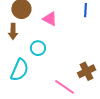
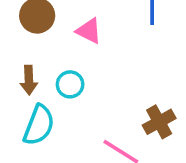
brown arrow: (13, 31) -> (29, 80), moved

